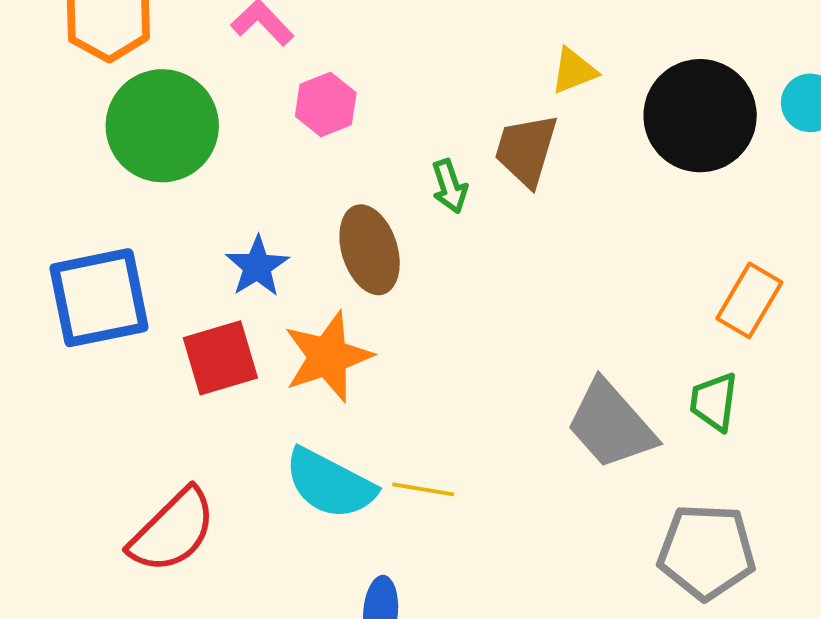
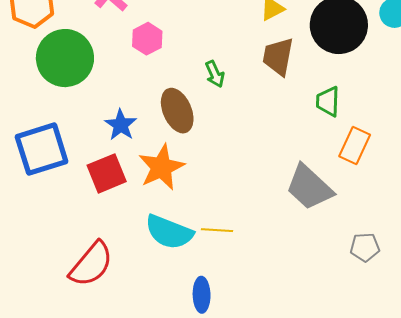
brown trapezoid: (526, 150) -> (278, 56), moved
orange rectangle: (749, 300) -> (355, 145), moved
green trapezoid: (714, 402) -> (328, 102), moved
gray pentagon: (707, 552) -> (365, 247), size x0.6

